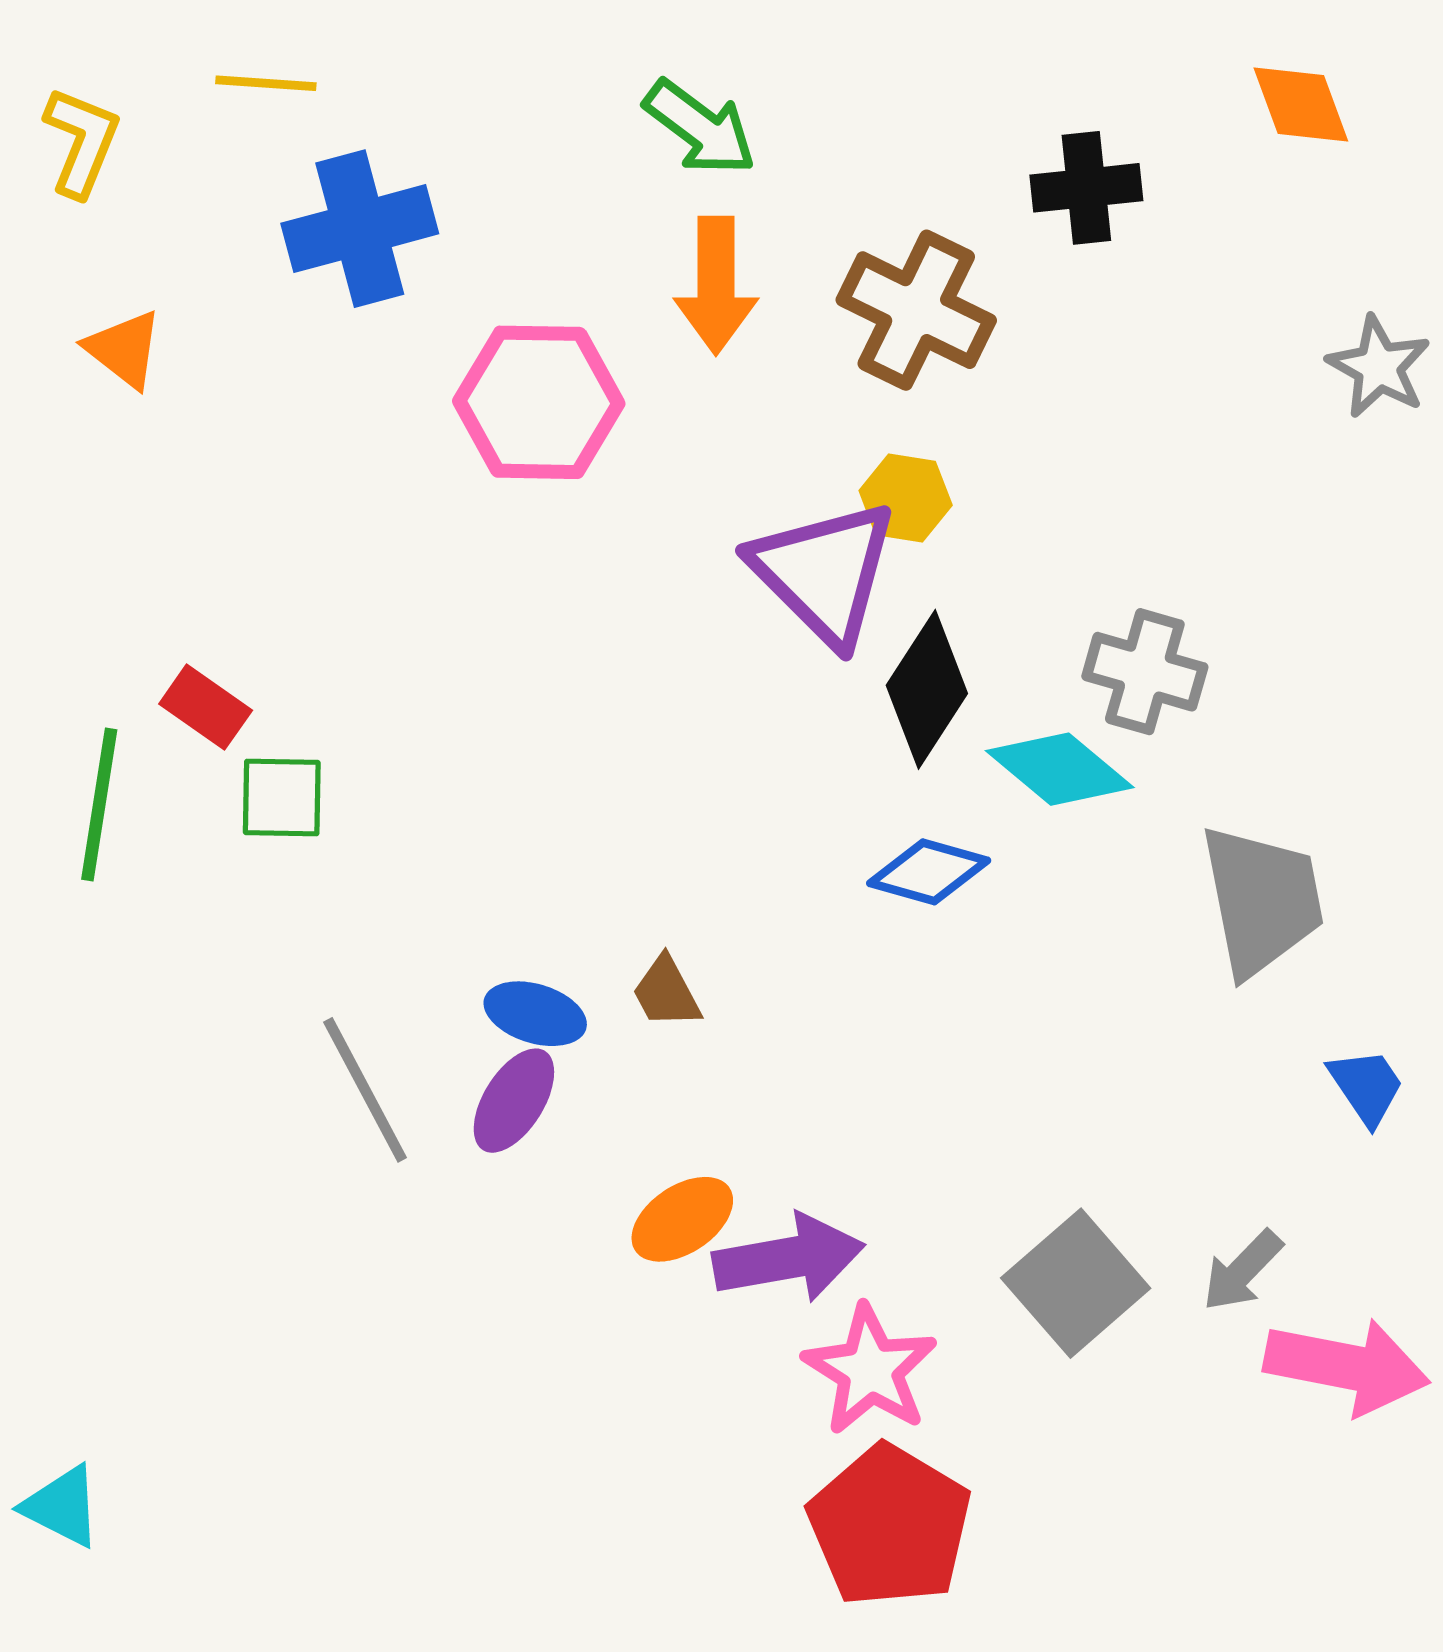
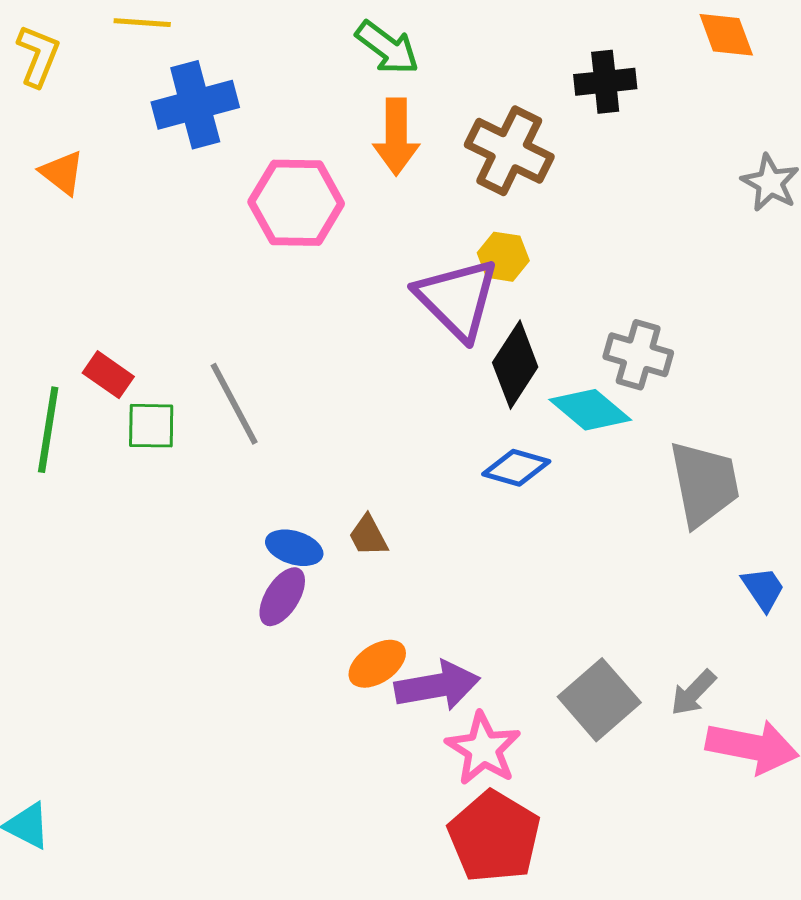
gray line: (365, 1090) -> (234, 404), moved

